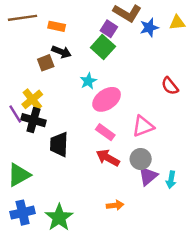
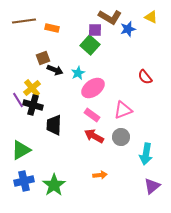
yellow triangle: (177, 23) -> (151, 17), moved, turned 32
purple square: (109, 29) -> (95, 30), turned -32
black arrow: (61, 52) -> (55, 70), moved
purple triangle: (148, 176) -> (152, 186), moved
cyan arrow: (171, 180) -> (146, 154), size x1.5

